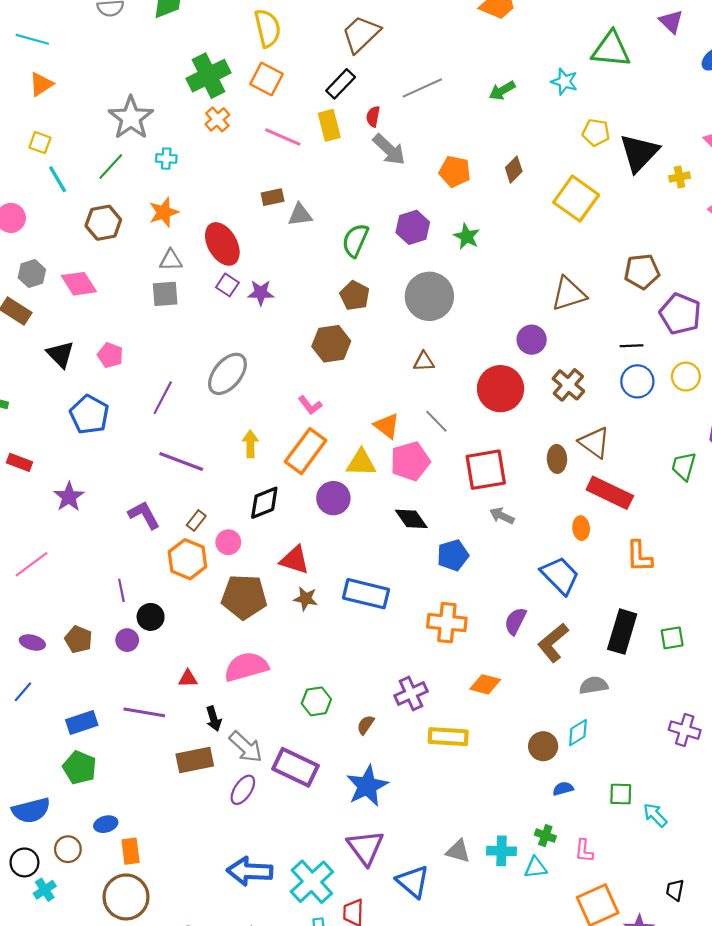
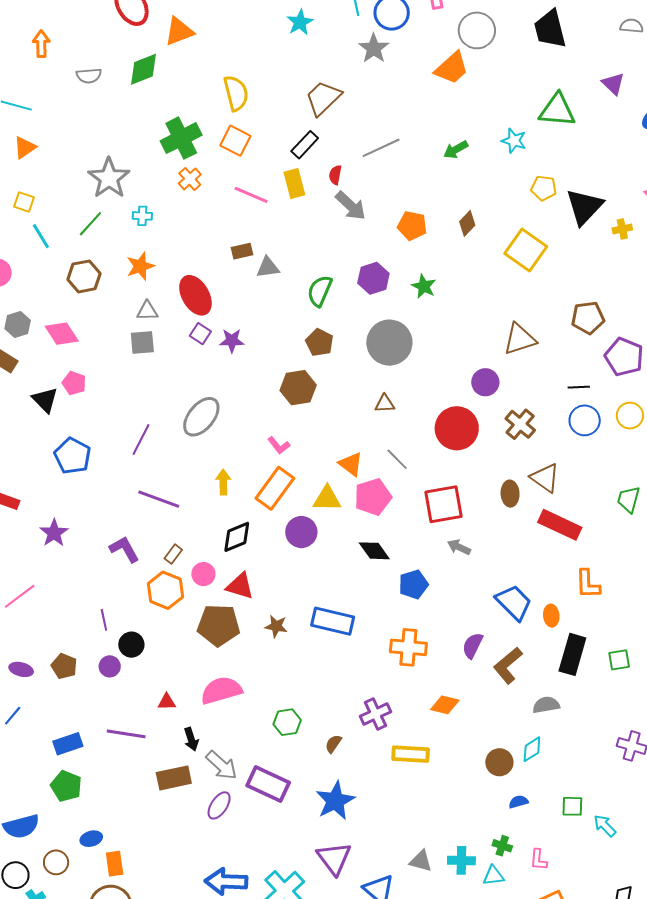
pink pentagon: (110, 355) -> (74, 383), moved
orange ellipse: (581, 528) -> (551, 616), moved
red triangle: (295, 560) -> (240, 586), moved

